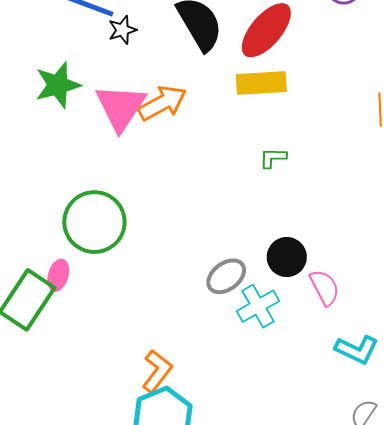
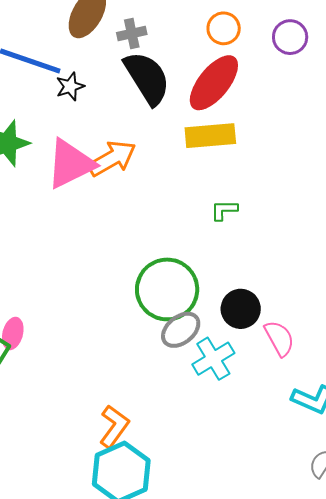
pink triangle: (121, 107) -> (70, 164), turned 32
green circle: (94, 222) -> (167, 289), moved

